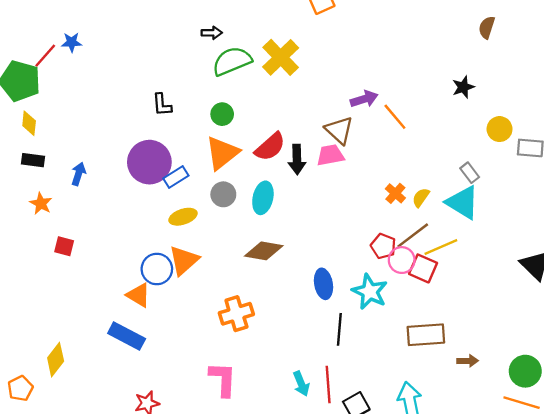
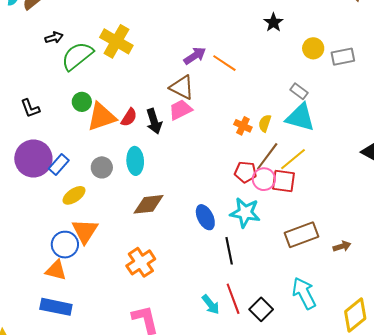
red semicircle: (270, 147) -> (129, 117), size x0.7
orange triangle: (222, 153) -> (102, 117), moved, turned 36

